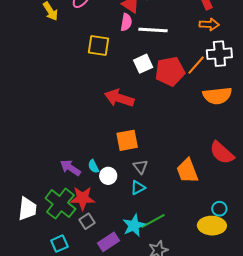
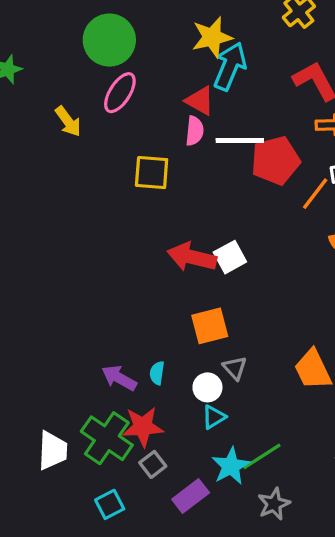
white square: (143, 64) -> (230, 257), moved
red pentagon: (170, 71) -> (275, 160), moved
cyan semicircle: (93, 166) -> (157, 373), turned 40
white circle: (108, 176) -> (207, 387), moved
cyan triangle: (138, 188) -> (214, 417), moved

